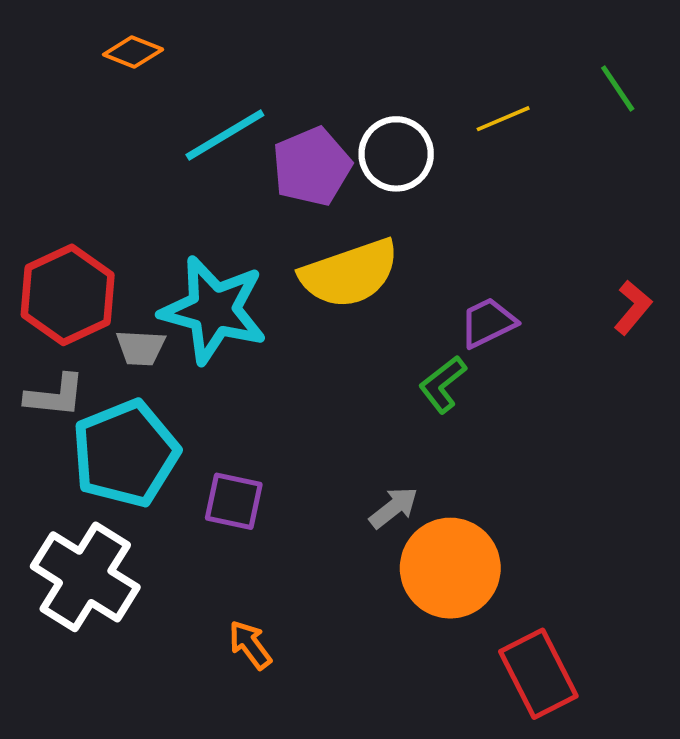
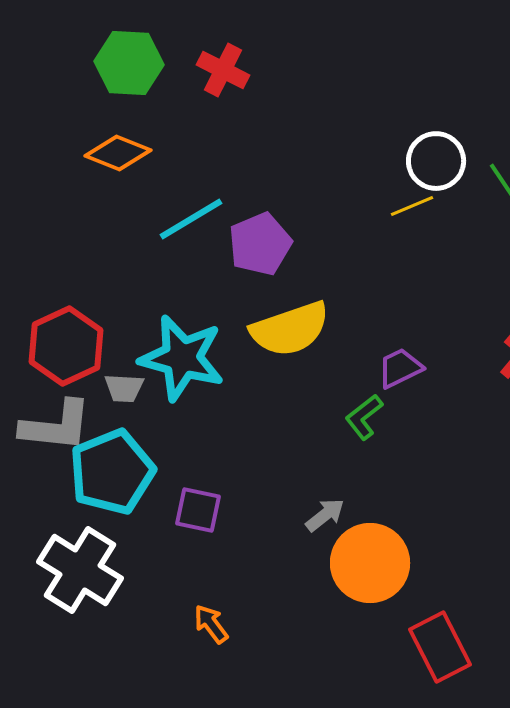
orange diamond: (133, 52) -> (118, 153), size x1.4
white circle: (396, 154) -> (436, 161), moved
gray L-shape: (55, 396) -> (56, 426), size x1.5

